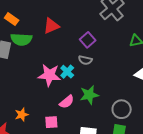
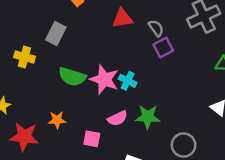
green semicircle: (21, 39) -> (72, 77), moved
gray semicircle: (85, 60) -> (156, 28), moved, turned -152
cyan cross: (67, 72) -> (128, 81), turned -32

